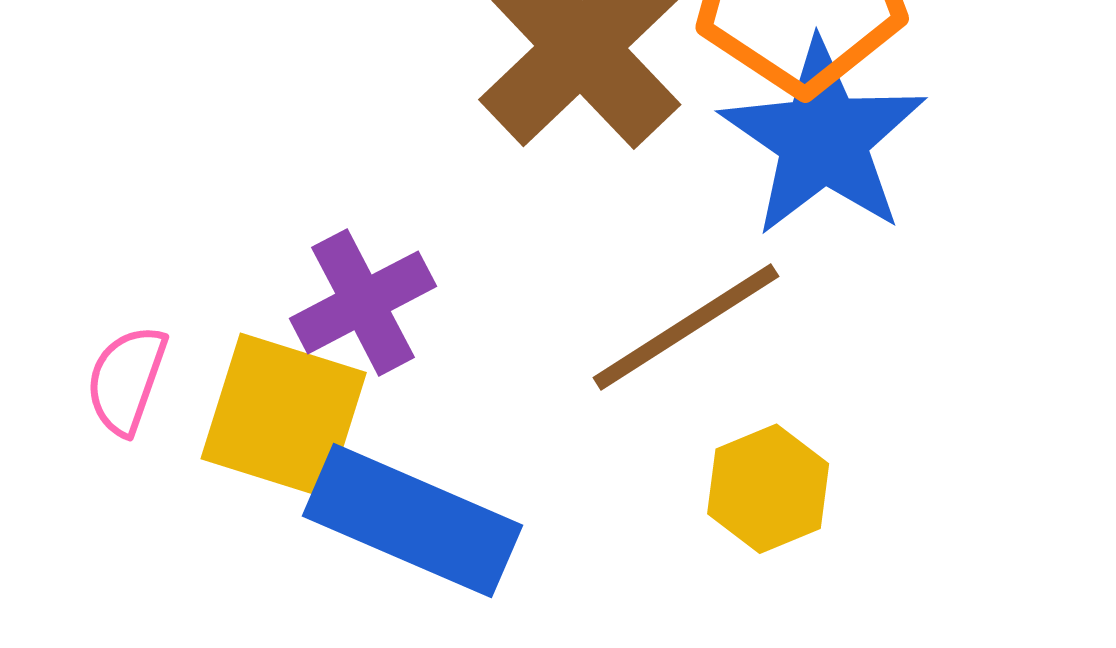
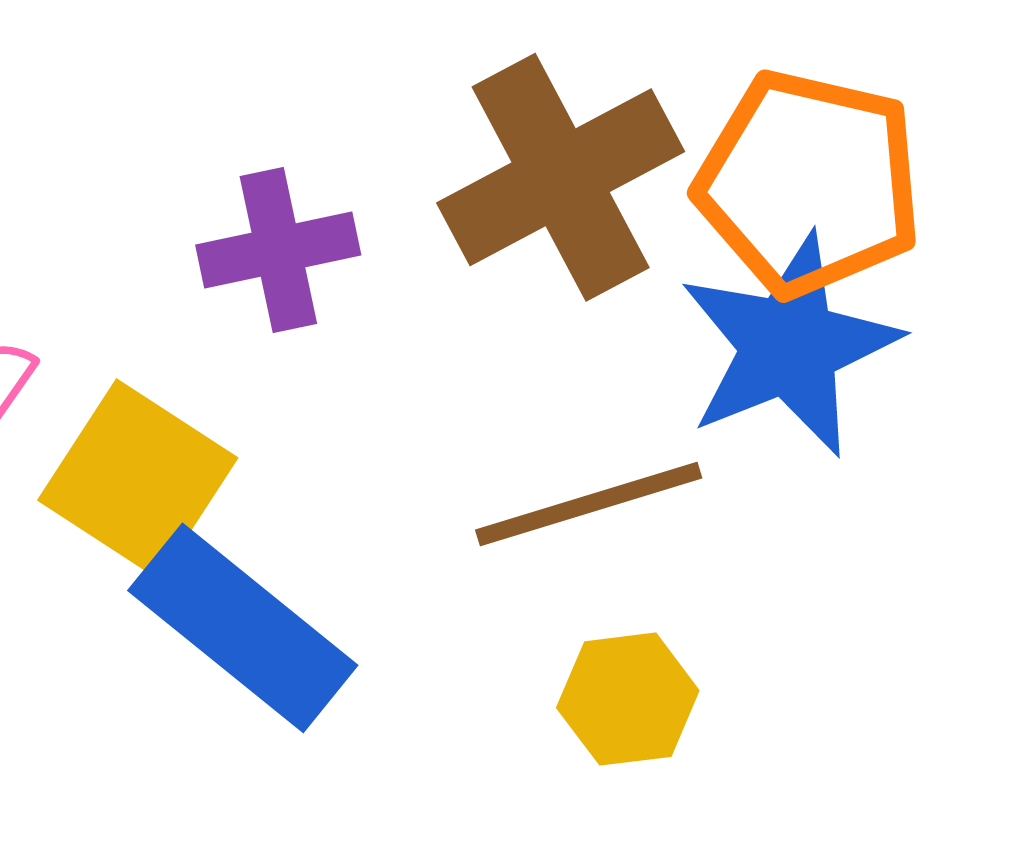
purple cross: (363, 302) -> (278, 250), moved

